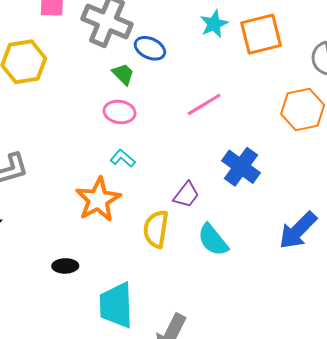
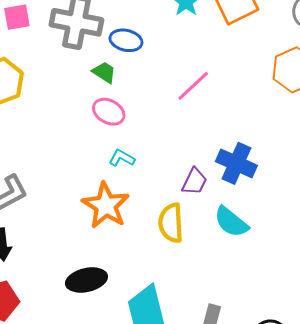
pink ellipse: (120, 112) -> (109, 112), turned 32
blue cross: (241, 167) -> (236, 163), moved
black ellipse: (65, 266) -> (86, 280), size x1.5

